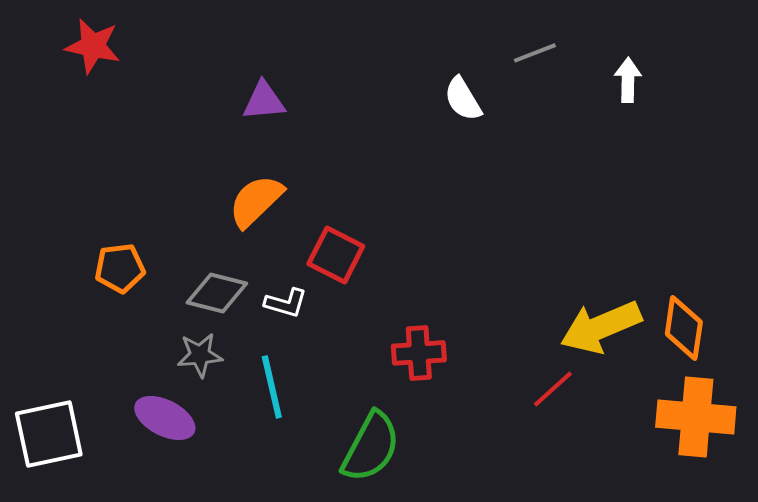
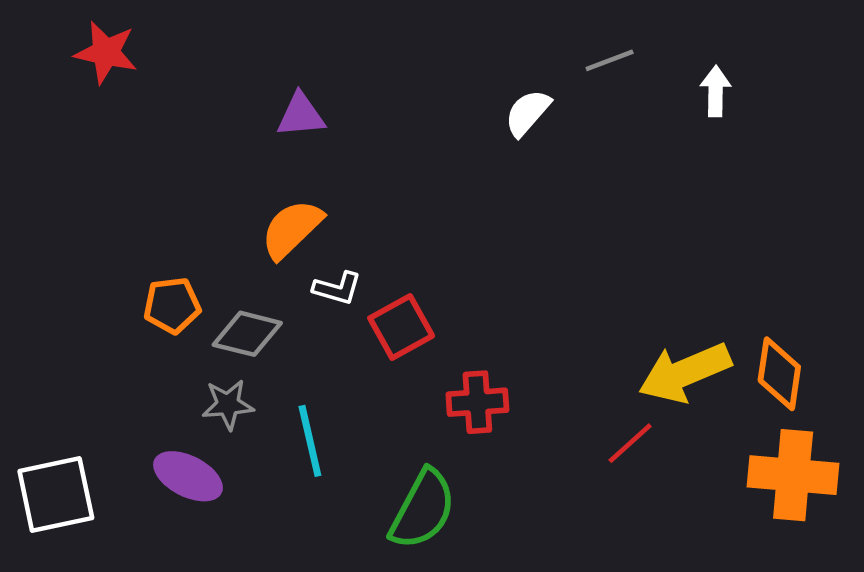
white semicircle: (463, 99) -> (528, 113), turned 72
red square: (336, 255) -> (401, 327), moved, turned 34
orange pentagon: (120, 268) -> (172, 305), moved
white L-shape: (286, 303) -> (337, 288), moved

